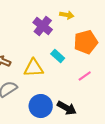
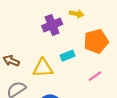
purple cross: (43, 26) -> (52, 25), turned 30
cyan rectangle: (58, 56) -> (67, 56), turned -64

